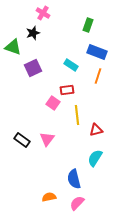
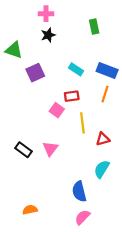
pink cross: (43, 13) -> (46, 14), turned -32
green rectangle: (88, 25) -> (94, 27), turned -32
black star: (33, 33) -> (48, 35), moved
blue rectangle: (97, 52) -> (107, 70), moved
orange line: (98, 76) -> (105, 94), moved
orange semicircle: (49, 197) -> (30, 210), moved

